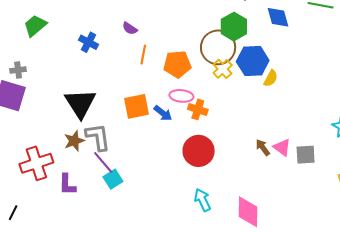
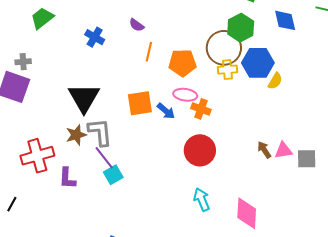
yellow cross: (223, 69) -> (228, 70), turned 36
pink triangle: (282, 147) -> (283, 150), turned -48

